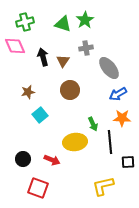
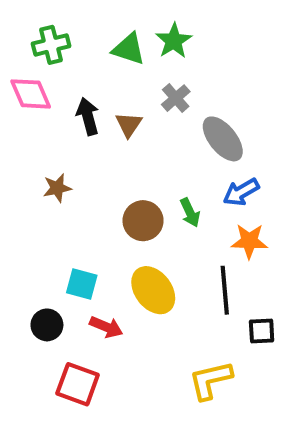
gray cross: (86, 48) -> (176, 98), turned -32
brown circle: (70, 90) -> (143, 221), moved
cyan square: (40, 115) -> (82, 284), moved, turned -35
green arrow: (93, 124) -> (190, 212), moved
yellow ellipse: (75, 142) -> (153, 290), turned 60

